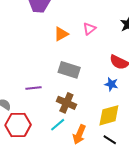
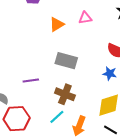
pink triangle: (89, 29) -> (85, 18), turned 32

